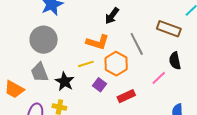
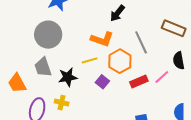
black star: (65, 81) -> (68, 77), turned 30
orange trapezoid: (14, 89) -> (17, 83), turned 30
red rectangle: (126, 96) -> (139, 81), moved

